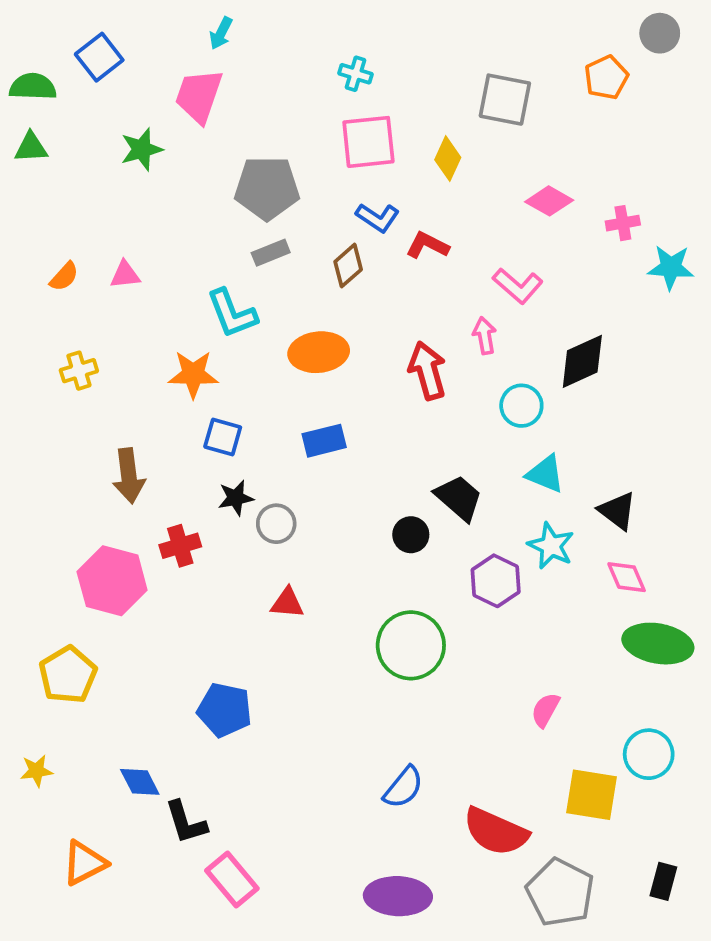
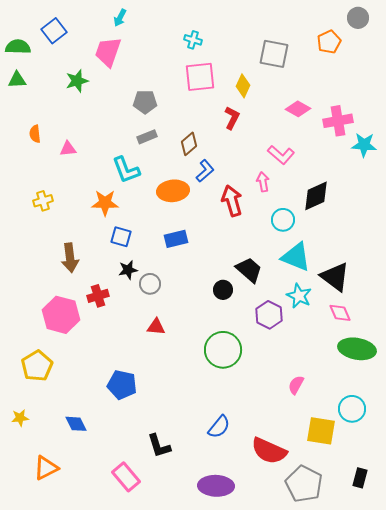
gray pentagon: (267, 188) -> (145, 102), size x0.7
blue L-shape: (378, 218) -> (205, 171), moved, turned -75
pink cross: (623, 223) -> (338, 121), size x1.6
red L-shape: (427, 245) -> (232, 118), moved, turned 90
orange semicircle: (64, 277) -> (35, 134), moved, turned 132
cyan triangle: (545, 474) -> (296, 257), size x1.4
black triangle: (617, 511) -> (335, 277), size x1.4
black L-shape: (186, 822) -> (159, 446), moved

